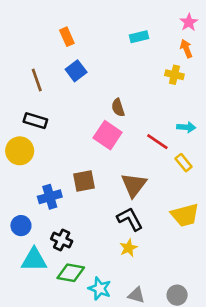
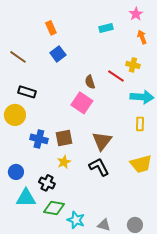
pink star: (189, 22) -> (136, 14), moved
yellow cross: (174, 75) -> (133, 65), moved
brown line: (37, 80) -> (18, 57), moved, turned -36
cyan arrow: (186, 127) -> (142, 97), size x1.6
red line: (157, 142) -> (116, 76), moved
yellow rectangle: (184, 163) -> (140, 124), turned 40
blue cross: (50, 197) -> (39, 139), moved, turned 30
yellow star: (129, 248) -> (64, 162), moved

